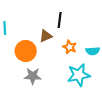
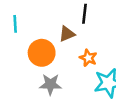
orange star: (70, 47) -> (88, 58), moved

